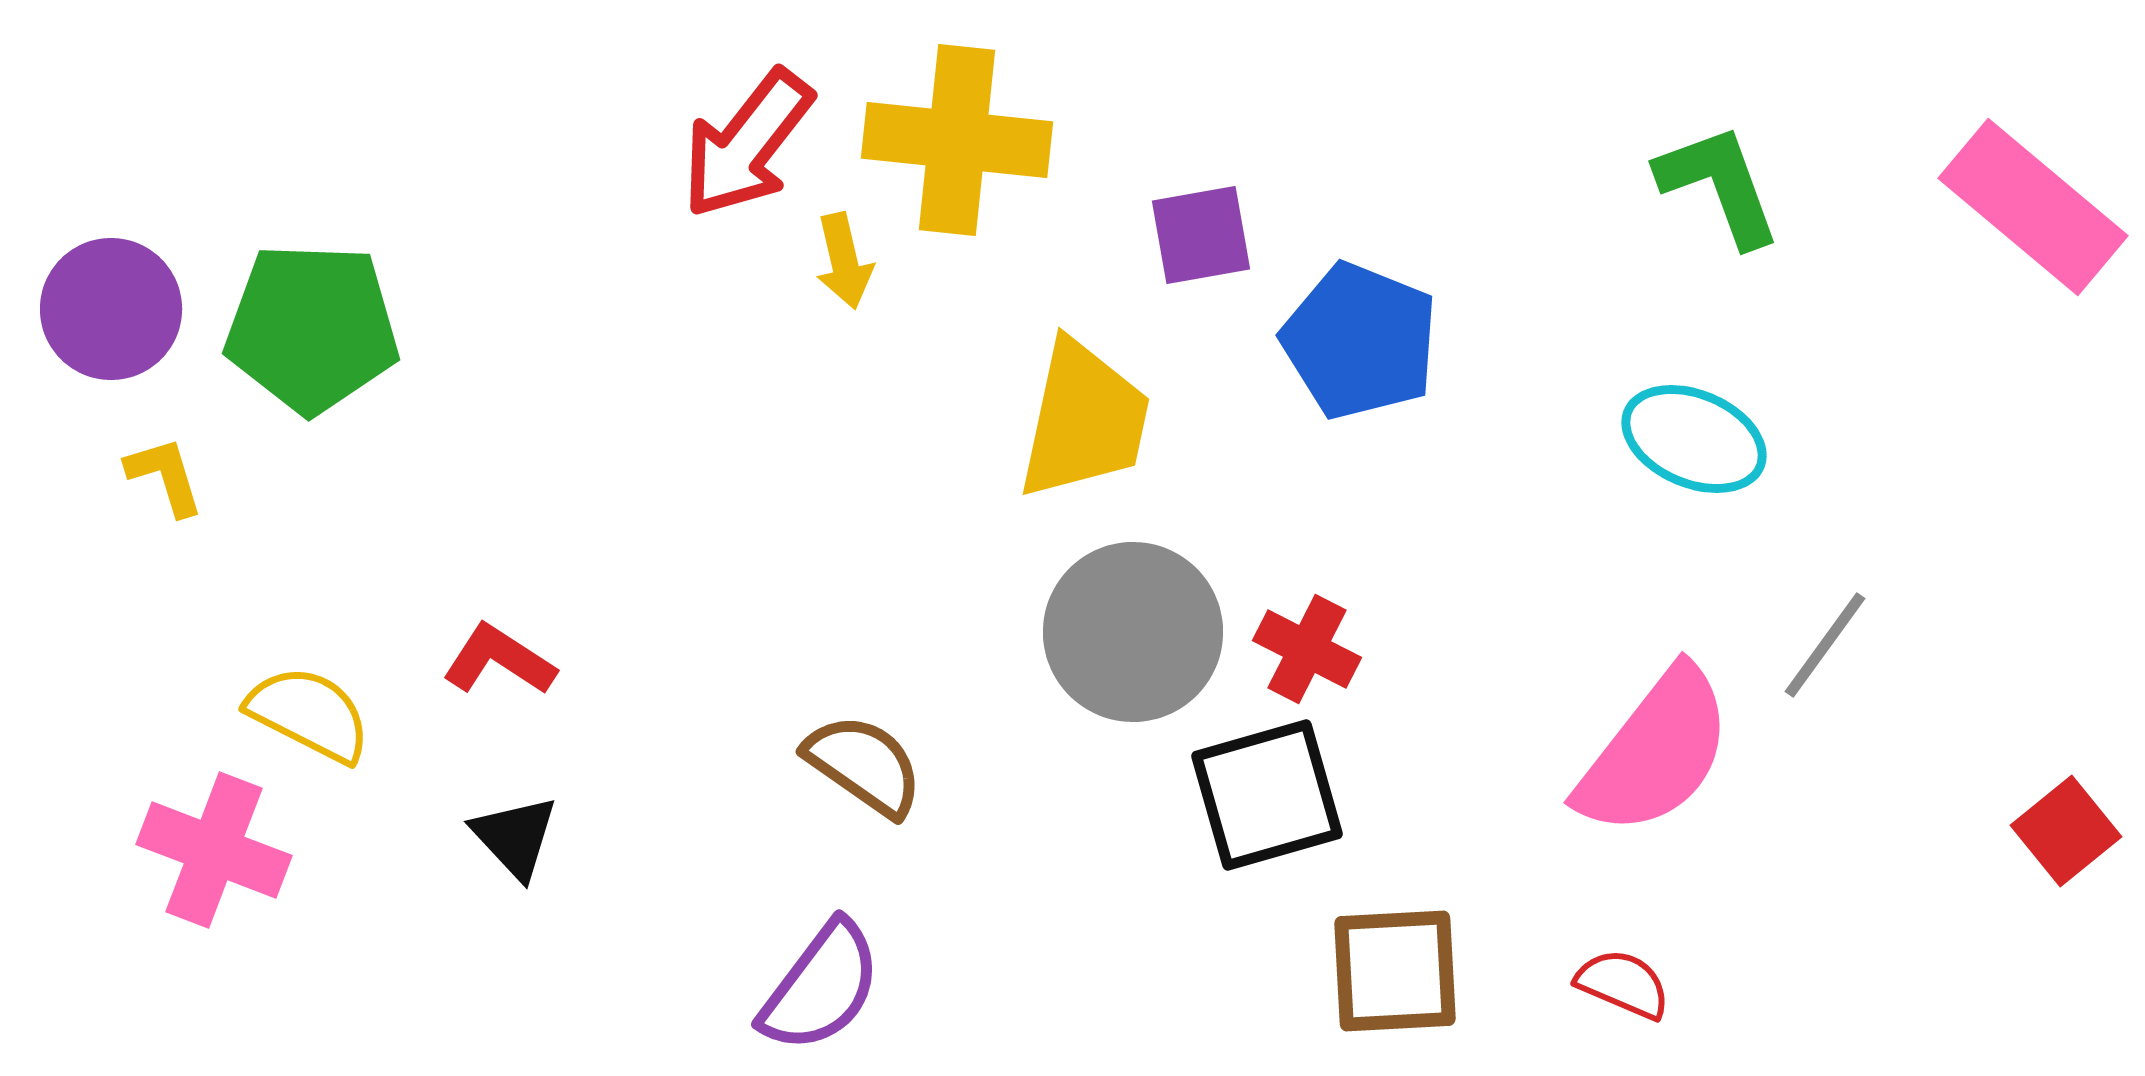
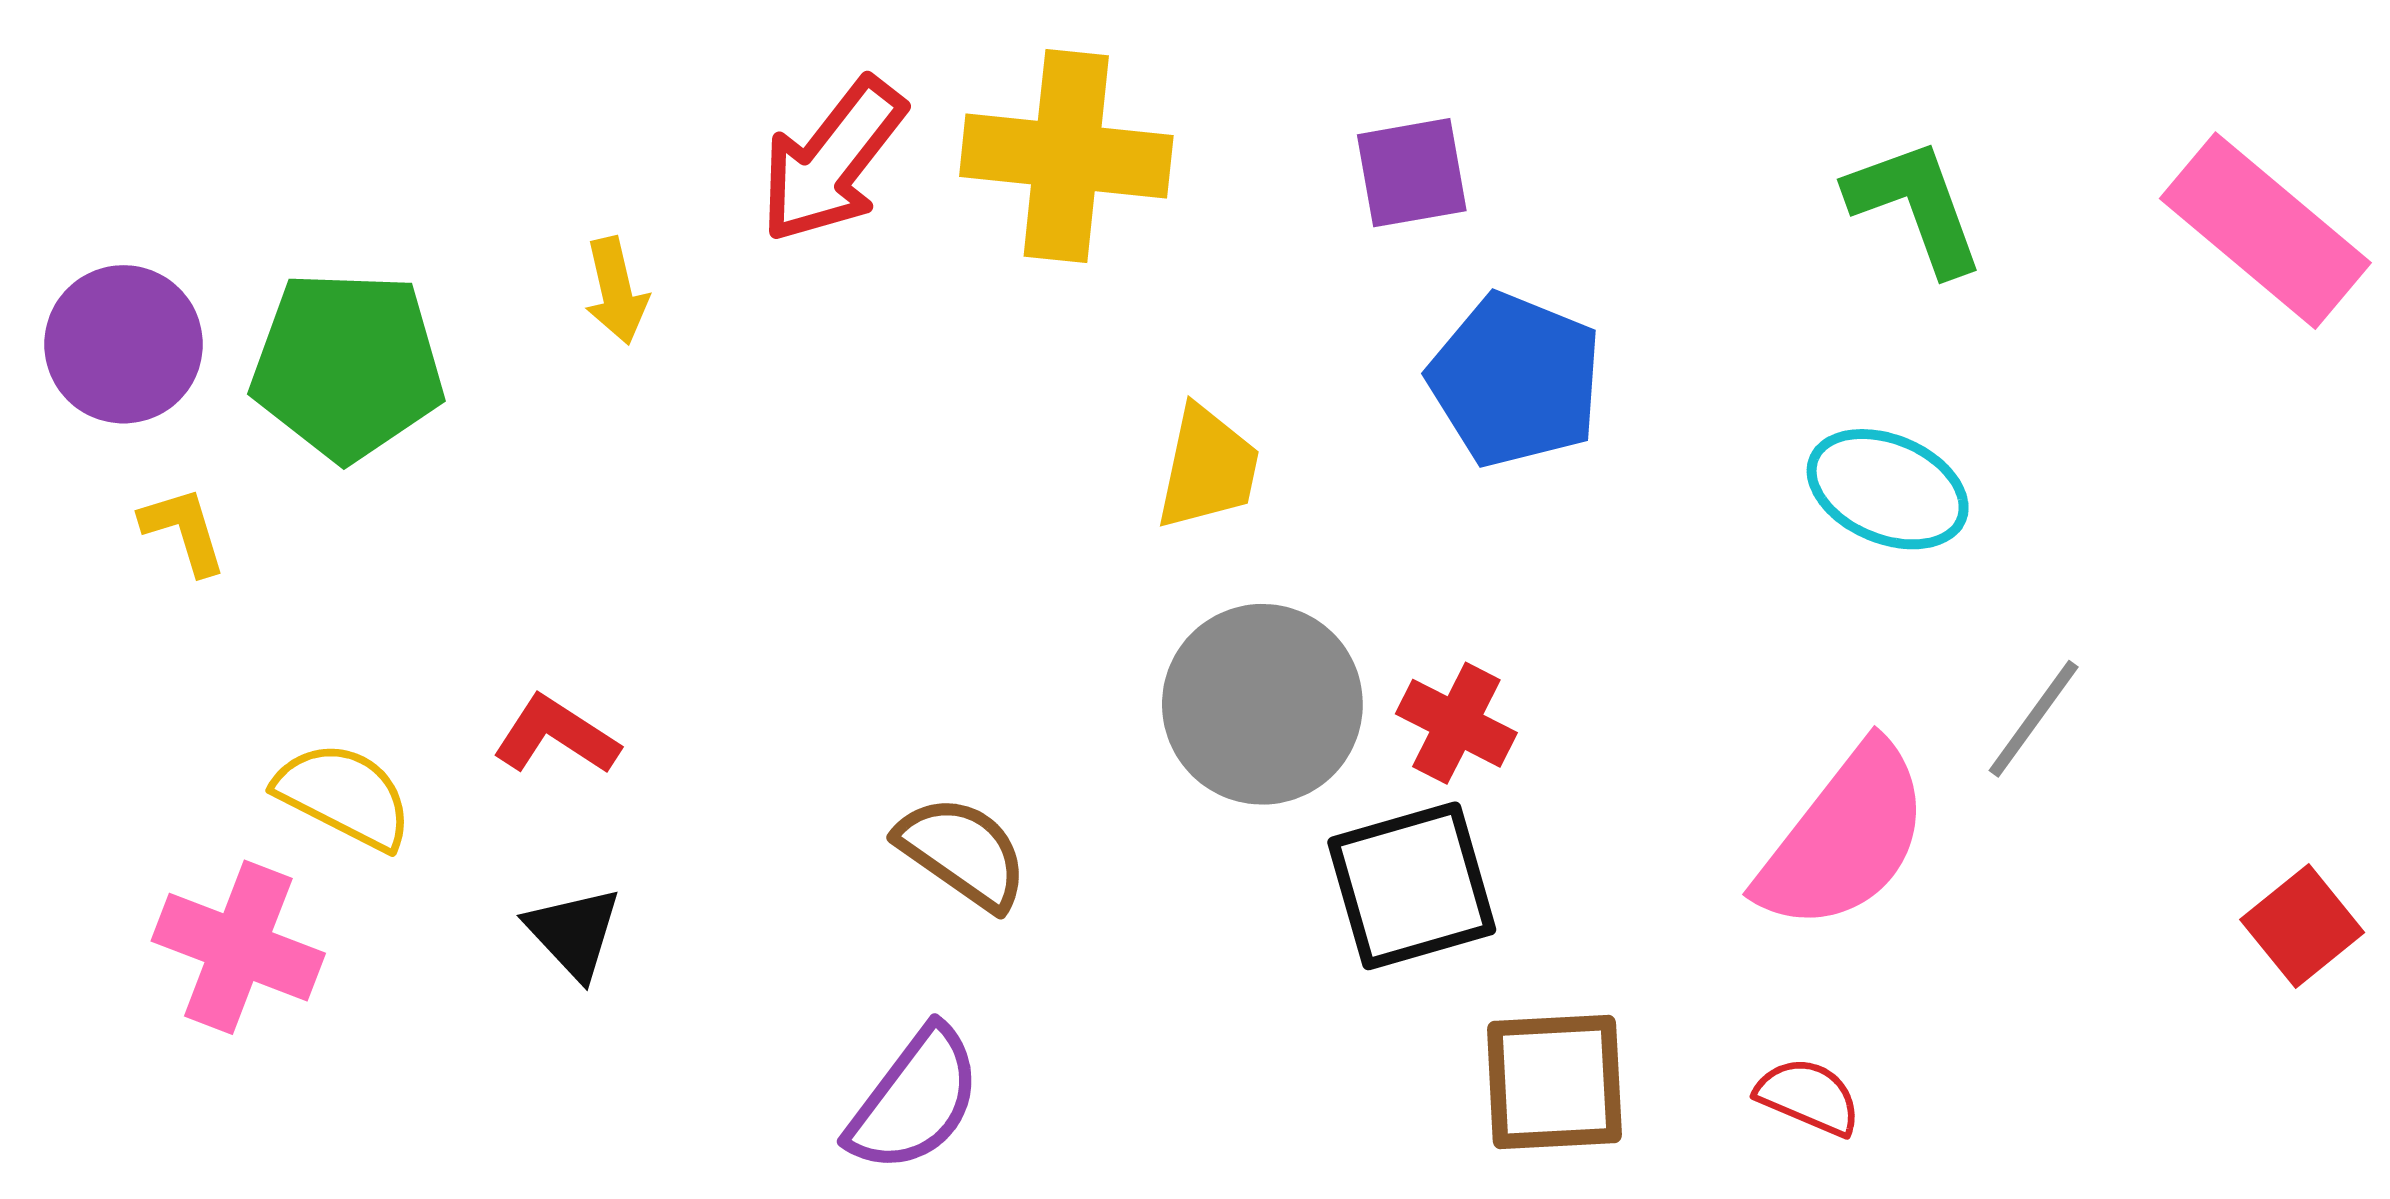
purple square: (1201, 235) -> (1412, 173), moved
yellow arrow: (844, 261) -> (616, 291), moved
yellow trapezoid: (1084, 420) -> (1208, 468), size x0.7

